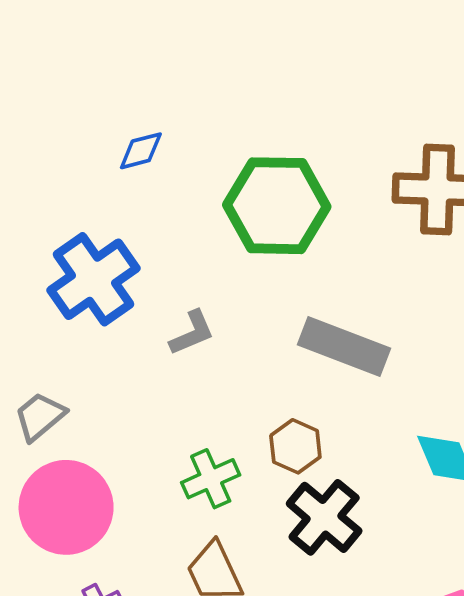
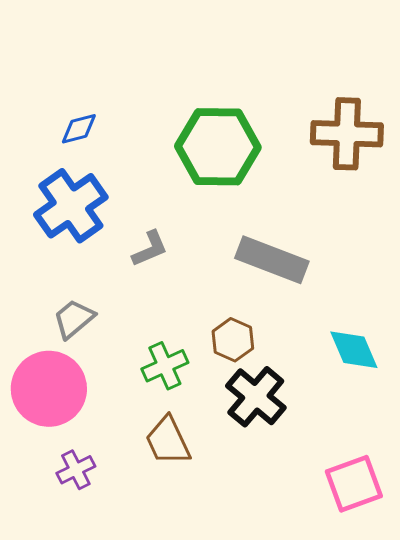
blue diamond: (141, 151) -> (79, 129), moved
gray trapezoid: (40, 416) -> (74, 319), moved

